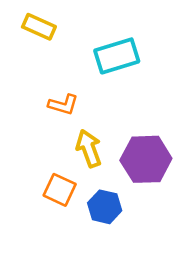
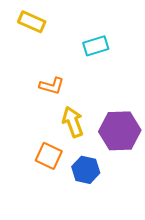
cyan rectangle: (117, 56) -> (96, 46), size x0.7

